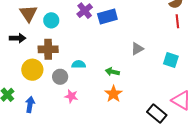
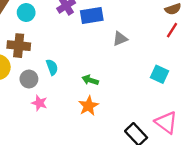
red line: (177, 21) -> (172, 30), turned 32
gray triangle: (137, 49) -> (120, 39), moved
cyan semicircle: (79, 64) -> (52, 67), turned 64

